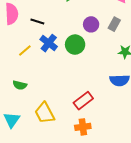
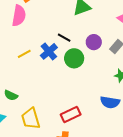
black line: (37, 21) -> (64, 38), moved
green semicircle: (20, 85) -> (11, 95), moved

